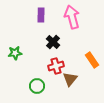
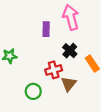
purple rectangle: (41, 15) -> (46, 29), moved
black cross: (53, 42) -> (70, 51), moved

